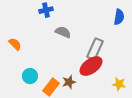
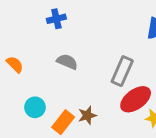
gray semicircle: (63, 32) -> (67, 62), moved
red ellipse: (91, 66) -> (136, 99), moved

